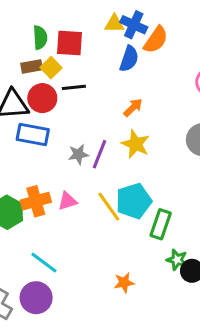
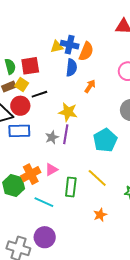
orange arrow: (133, 108) -> (90, 86), moved
yellow star: (135, 144) -> (68, 112), moved
cyan pentagon: (134, 201) -> (105, 140), moved
yellow line: (109, 207) -> (97, 178), moved
green rectangle: (161, 224) -> (71, 187), moved
cyan line: (44, 263) -> (44, 202), moved

